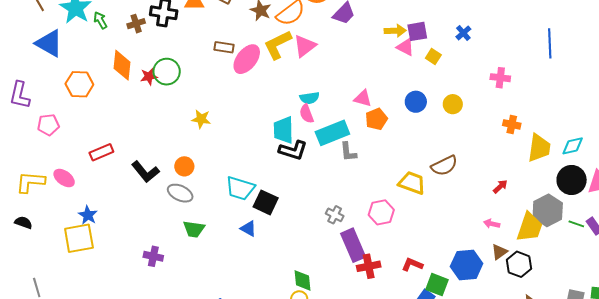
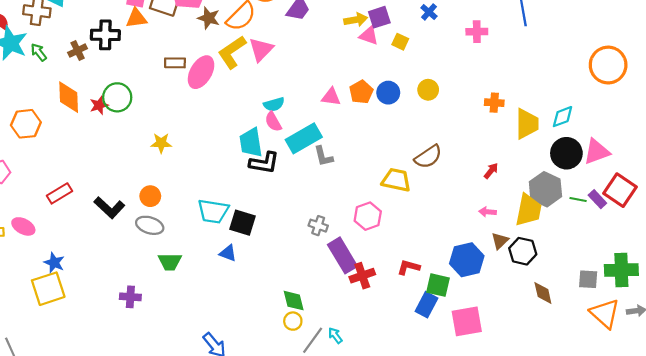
pink cross: (500, 78) -> (477, 32), moved
orange pentagon: (376, 119) -> (361, 92), moved

